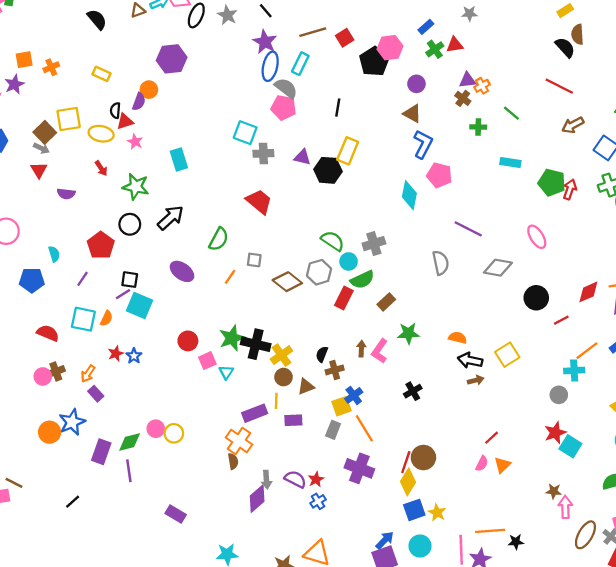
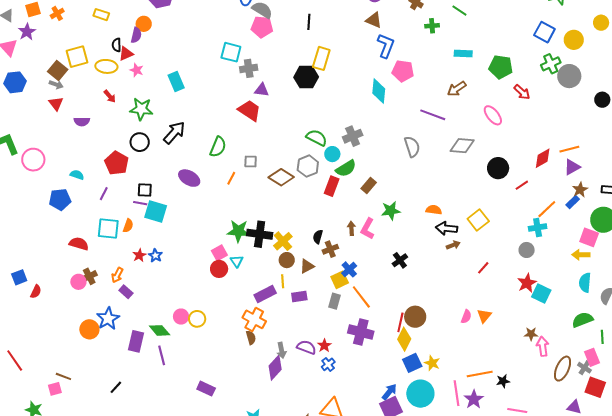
brown arrow: (573, 125) -> (457, 89), moved
purple triangle: (302, 157) -> (262, 90), moved
red arrow: (570, 189) -> (522, 92), moved, turned 120
cyan semicircle: (54, 254) -> (77, 175), turned -48
purple line: (123, 294) -> (140, 203), turned 48
green star: (232, 338) -> (238, 231), turned 30
red circle: (188, 341) -> (219, 269), moved
red line: (492, 438) -> (483, 268), moved
green diamond: (130, 442) -> (160, 330), turned 70
cyan circle: (420, 546) -> (420, 394), size x1.4

